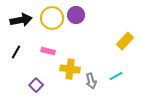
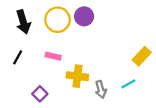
black arrow: (21, 20) -> (23, 22), turned 85
yellow rectangle: (125, 41) -> (142, 56), moved

